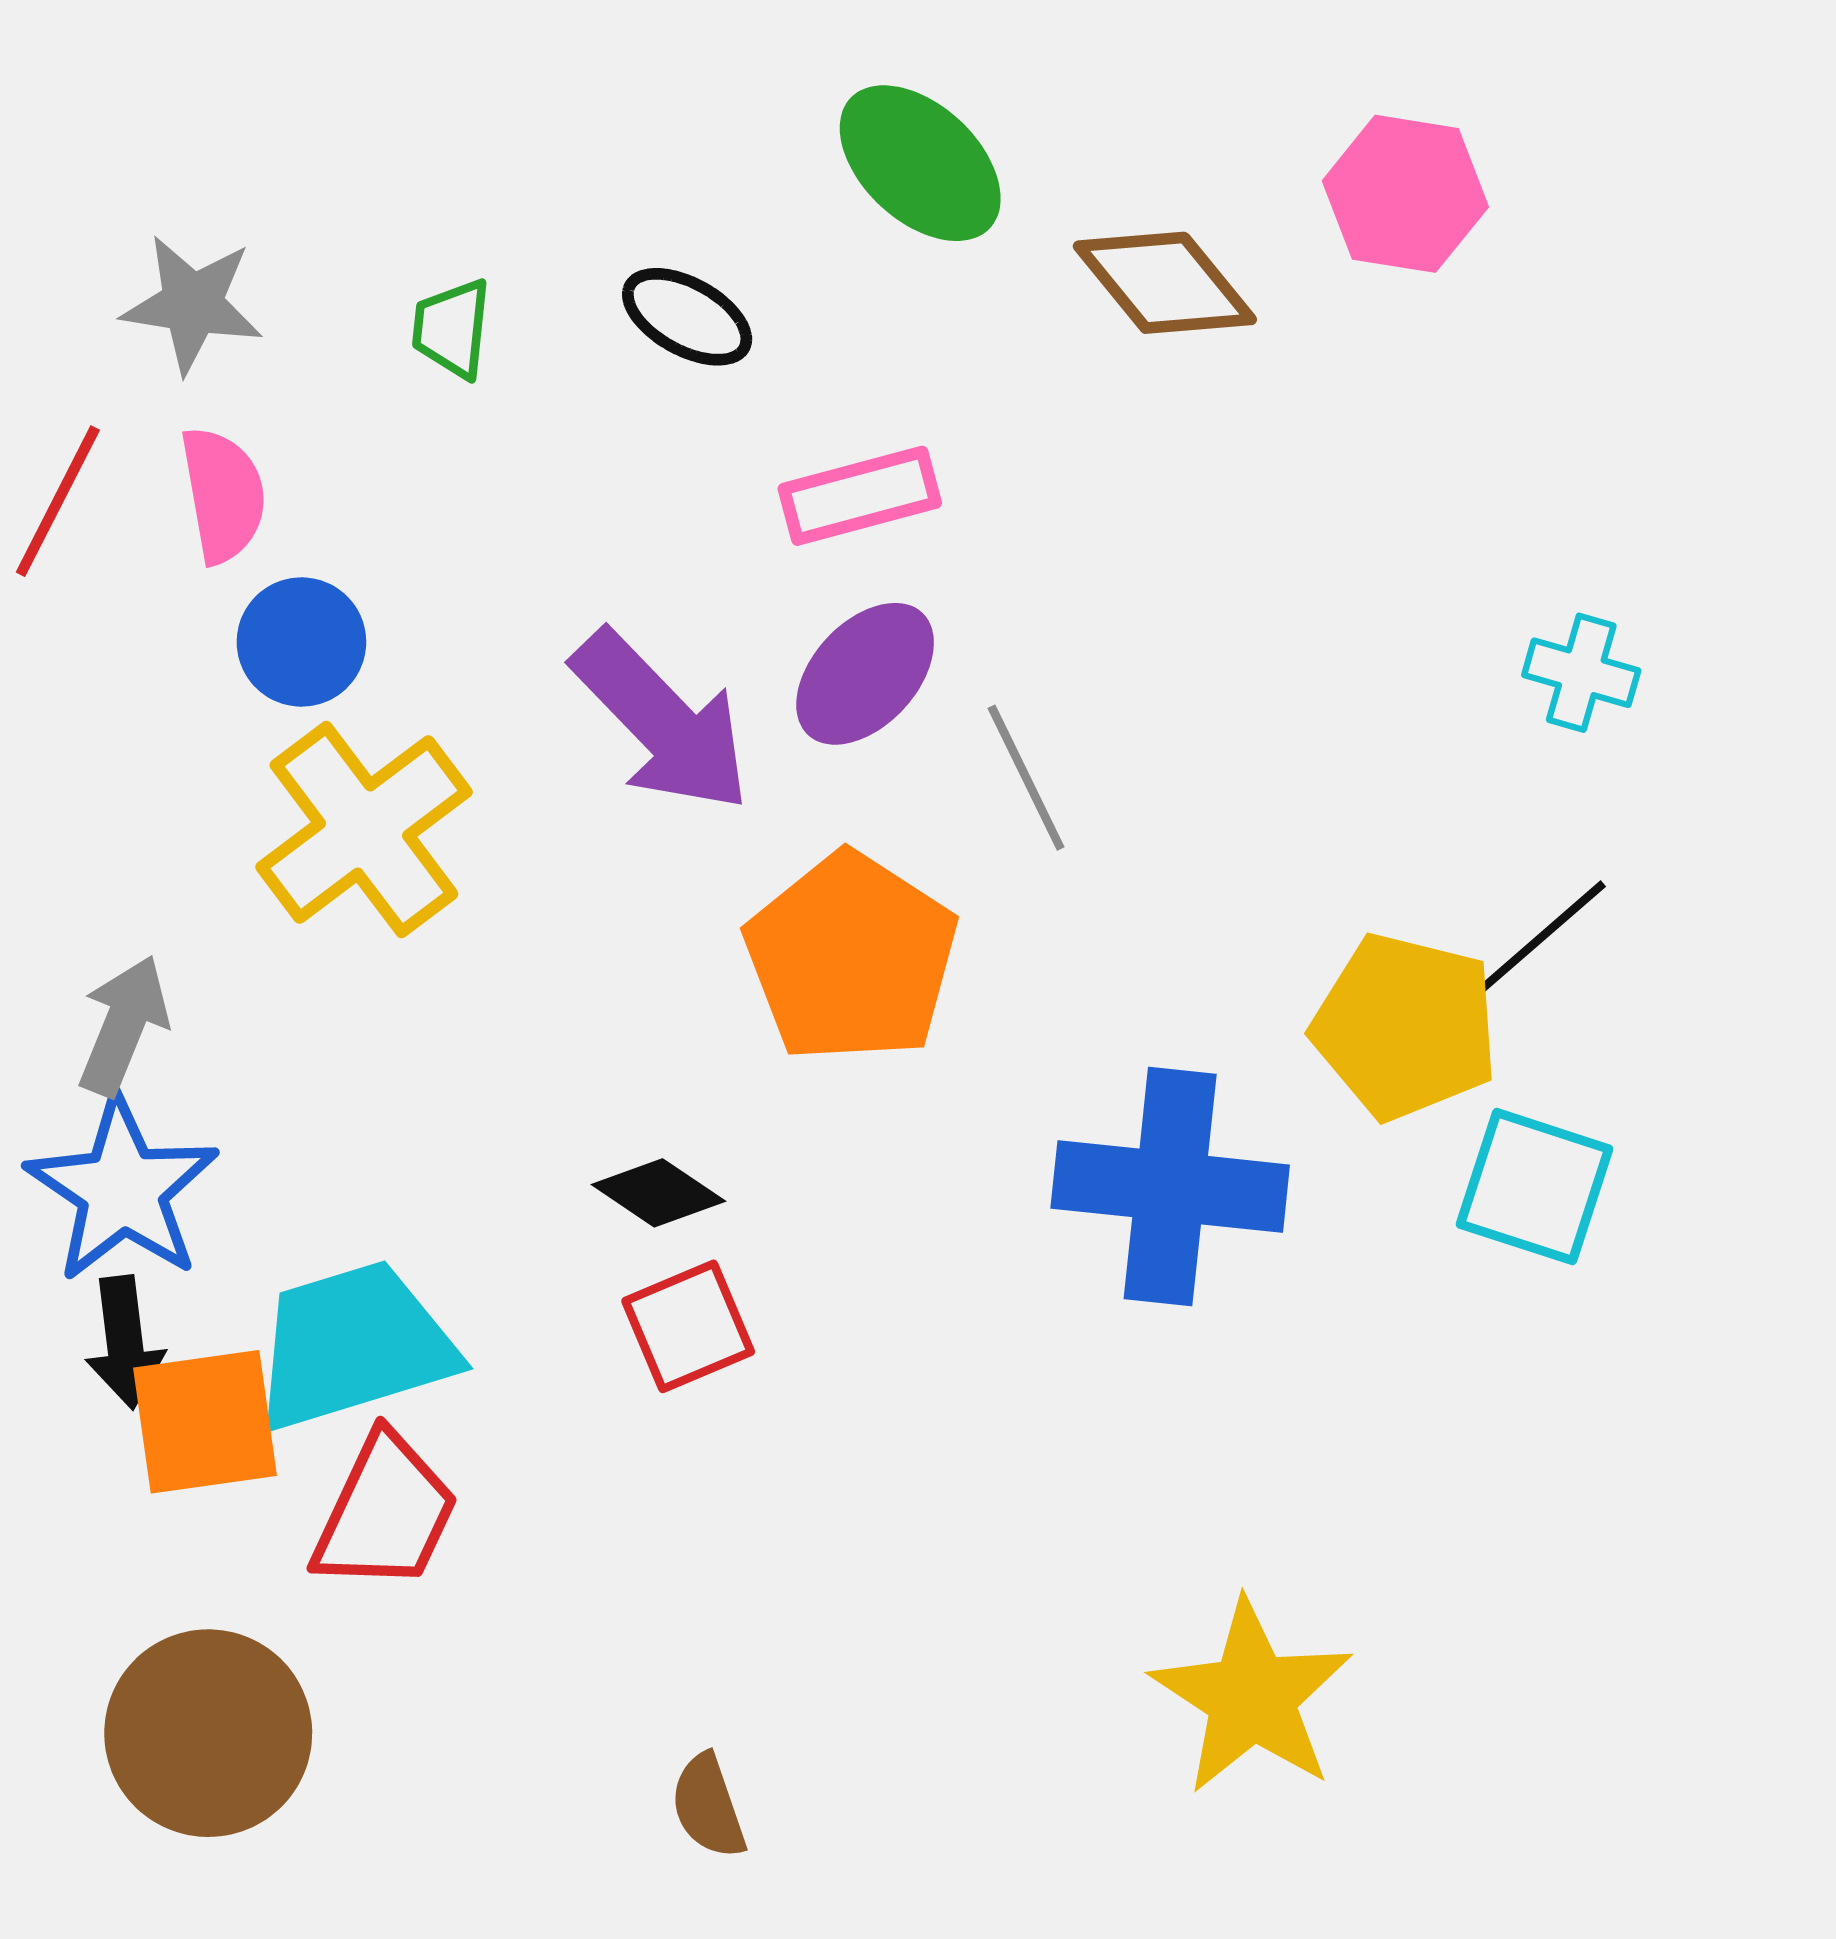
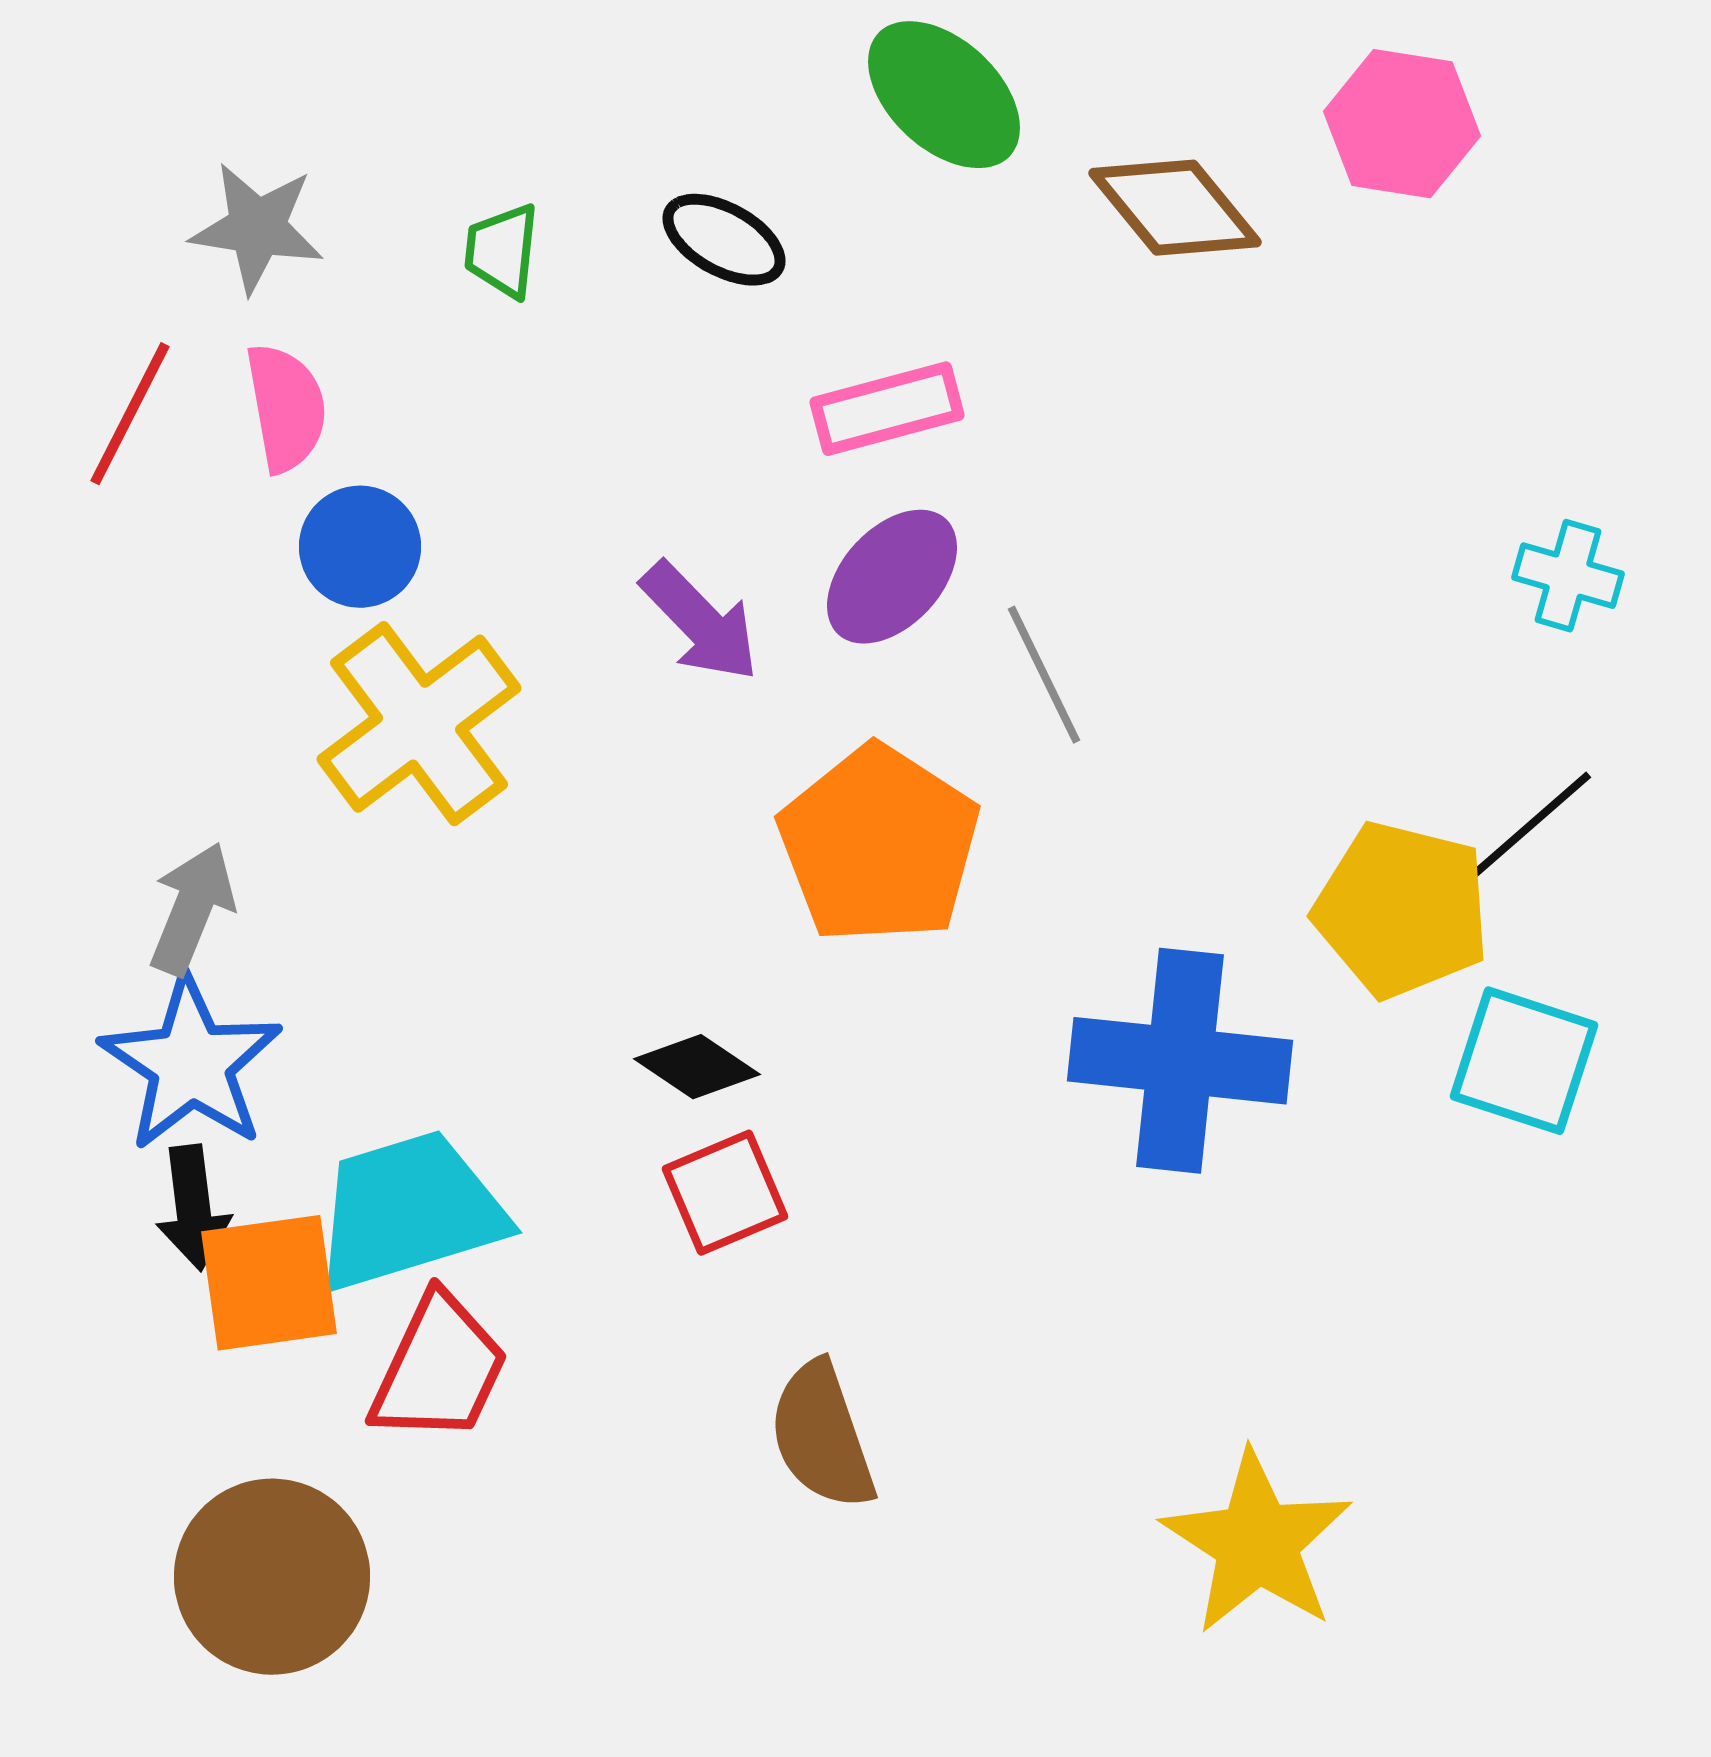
purple arrow: (662, 721) -> (700, 622), size x0.7
brown semicircle: (708, 1806) -> (822, 1436), moved, size x1.5

